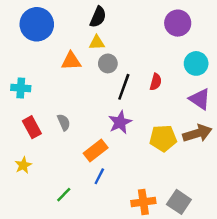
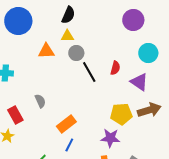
black line: (124, 87) -> (89, 72), turned -50
purple triangle: (200, 99) -> (139, 82), moved
purple star: (120, 122) -> (110, 138), moved, turned 30
red rectangle: (32, 127) -> (15, 115), moved

